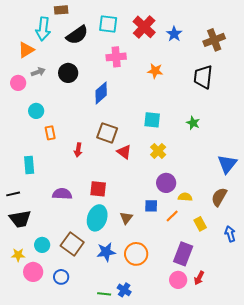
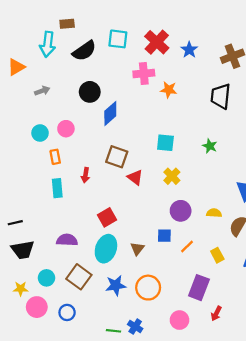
orange triangle: (26, 50) -> (16, 67), moved
pink cross: (116, 57) -> (144, 74), moved
black circle: (68, 73) -> (90, 92), moved
pink circle: (18, 83) -> (66, 129), moved
cyan rectangle: (29, 165) -> (57, 188), moved
red square: (98, 189) -> (107, 217), turned -36
purple semicircle: (62, 194) -> (67, 240), moved
yellow semicircle: (185, 197) -> (214, 213), moved
pink circle: (178, 280) -> (179, 320), moved

